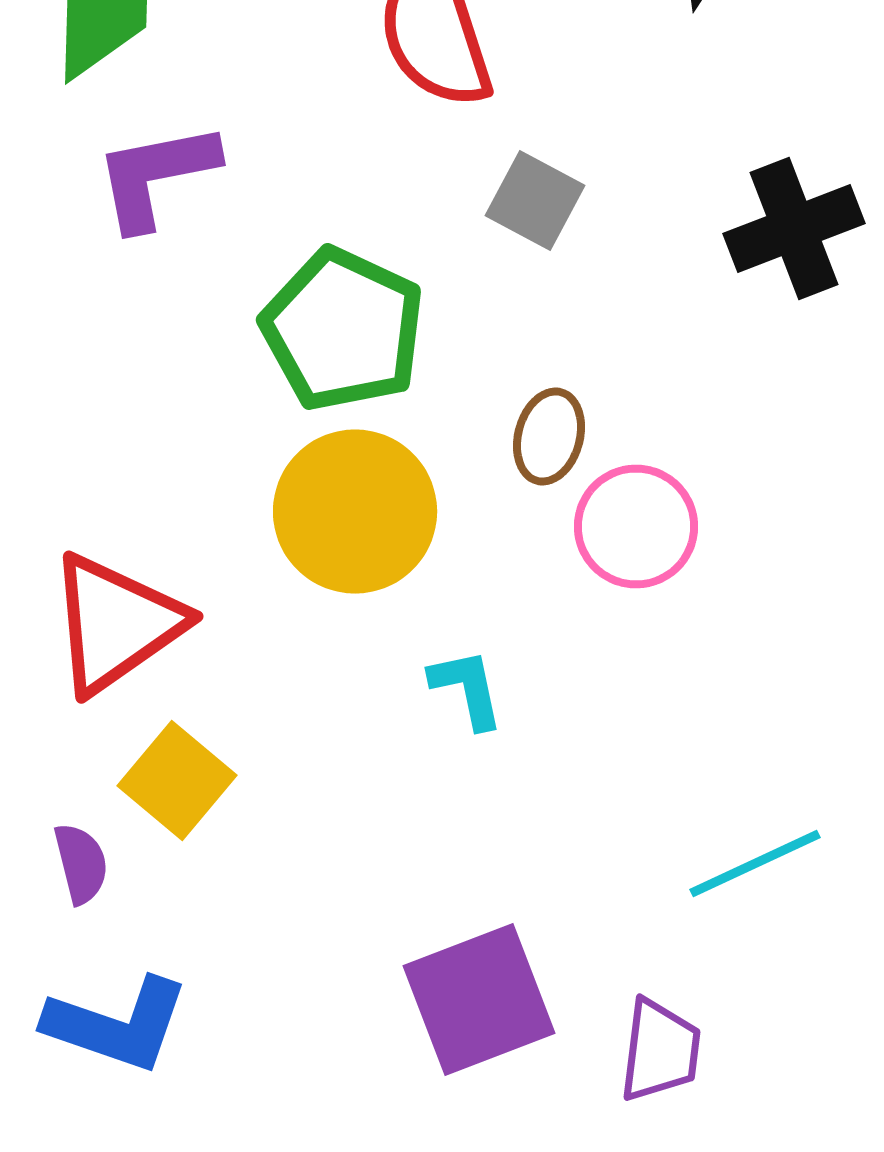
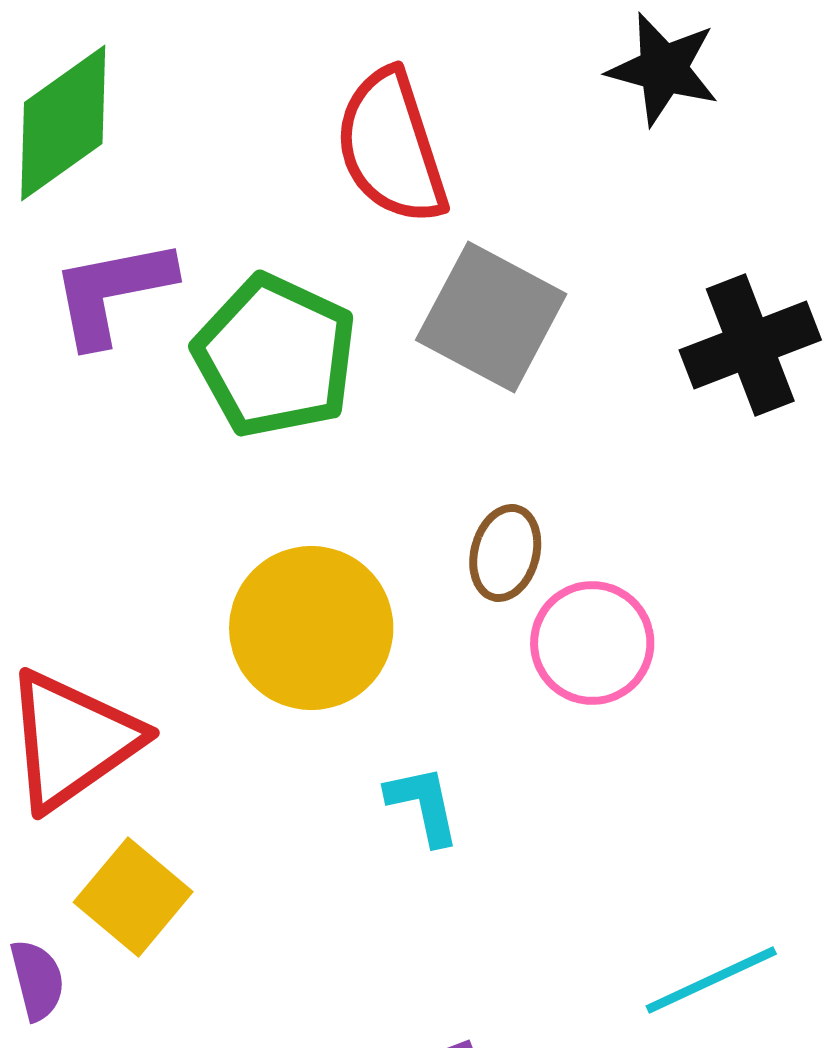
gray square: (535, 200) -> (491, 317), size x1.5
green pentagon: (343, 330) -> (275, 356), moved

